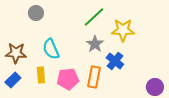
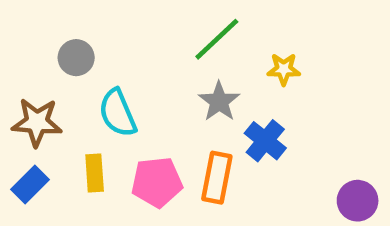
gray circle: (36, 13) -> (76, 58), moved
yellow star: (123, 30) -> (284, 69), size x0.6

